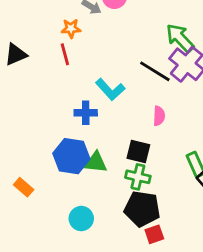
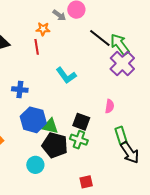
black line: (155, 71) -> (100, 38), moved
blue cross: (86, 113) -> (20, 90), moved
pink semicircle: (159, 116) -> (110, 106), moved
black pentagon: (142, 209) -> (55, 145), moved

